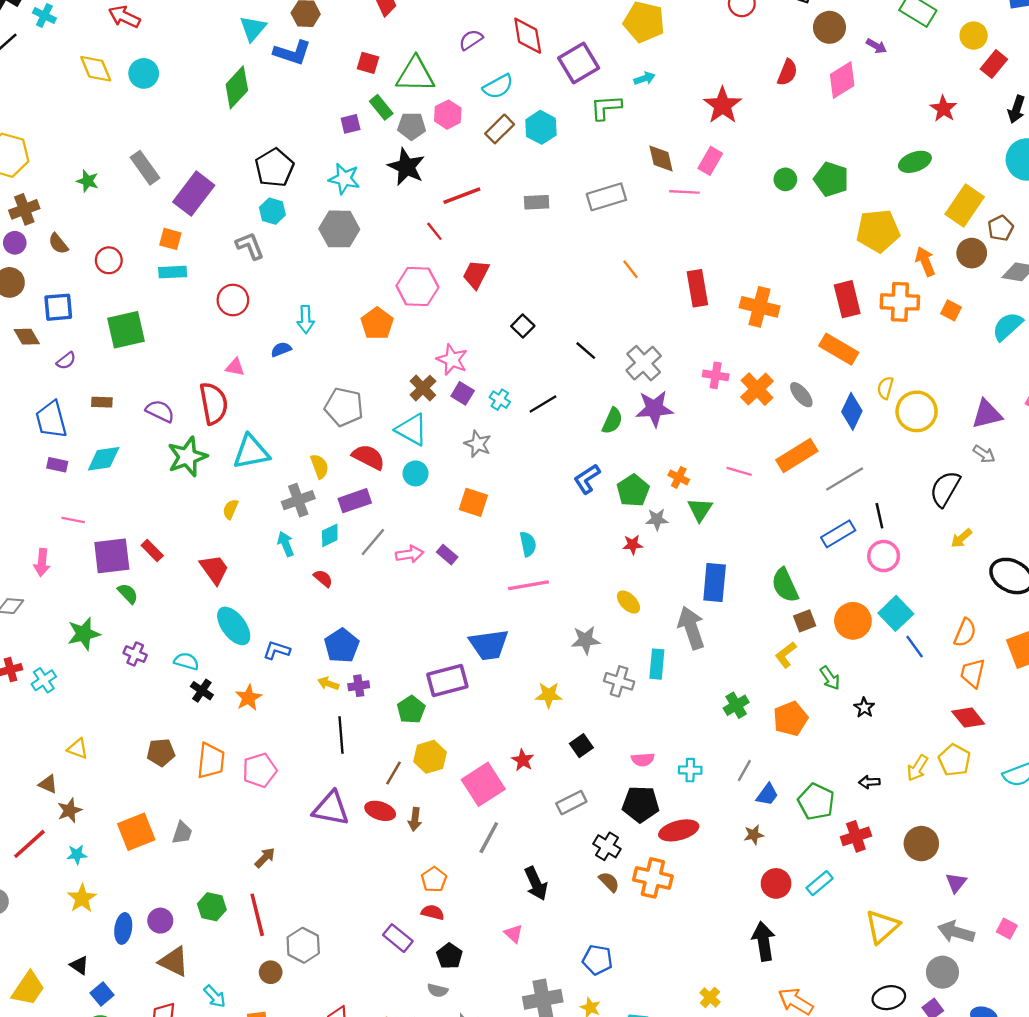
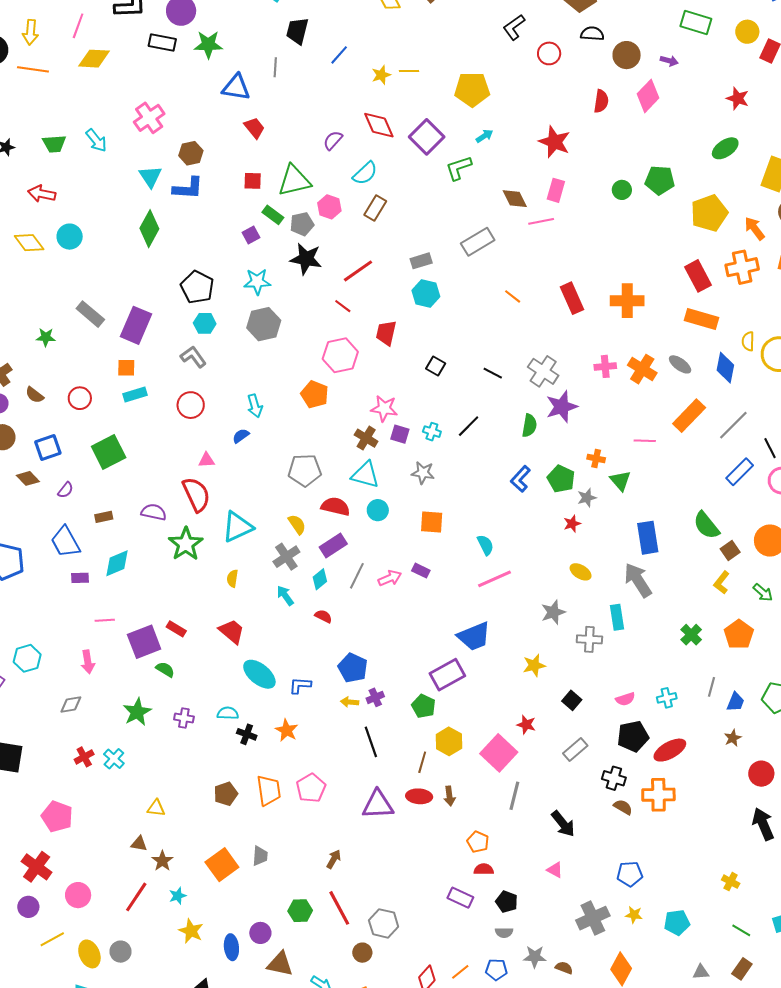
cyan hexagon: (541, 127) -> (426, 294), moved

